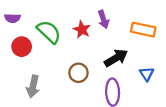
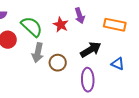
blue triangle: (147, 74) -> (118, 64), turned -32
gray arrow: (33, 86) -> (38, 53), moved

